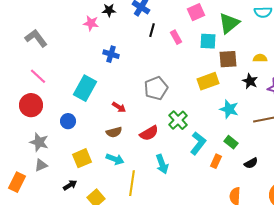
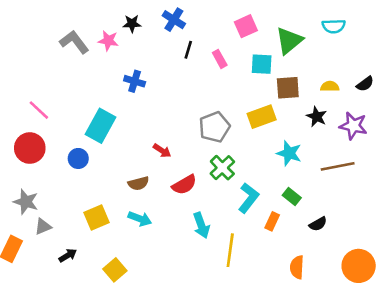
gray L-shape: (36, 38) -> (74, 42), moved
gray pentagon: (156, 88) -> (214, 127), moved
red arrow: (119, 107) -> (162, 151), moved
blue circle: (68, 121) -> (78, 158), moved
gray star: (39, 142) -> (26, 202), moved
yellow line: (132, 183) -> (230, 250), moved
black arrow: (70, 185) -> (68, 255), moved

